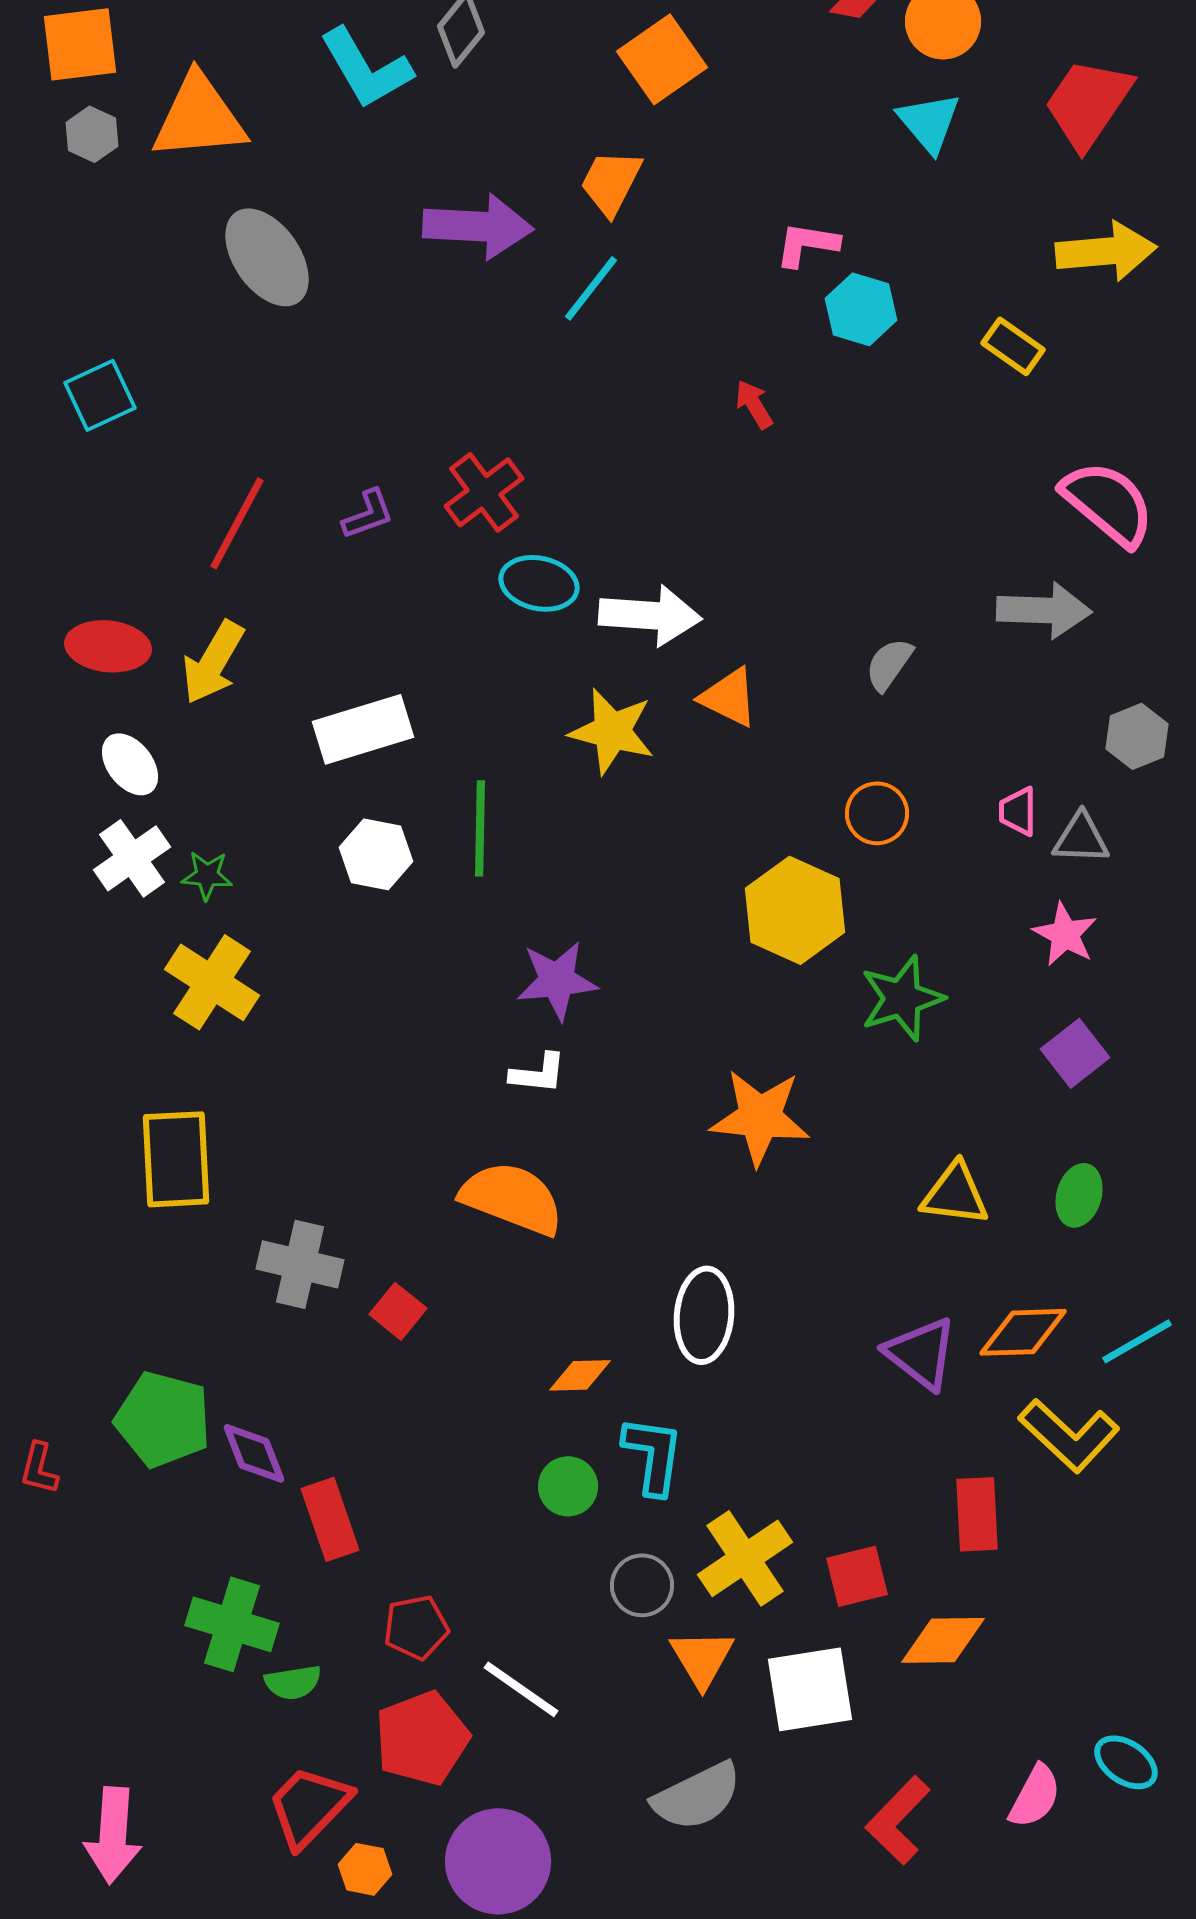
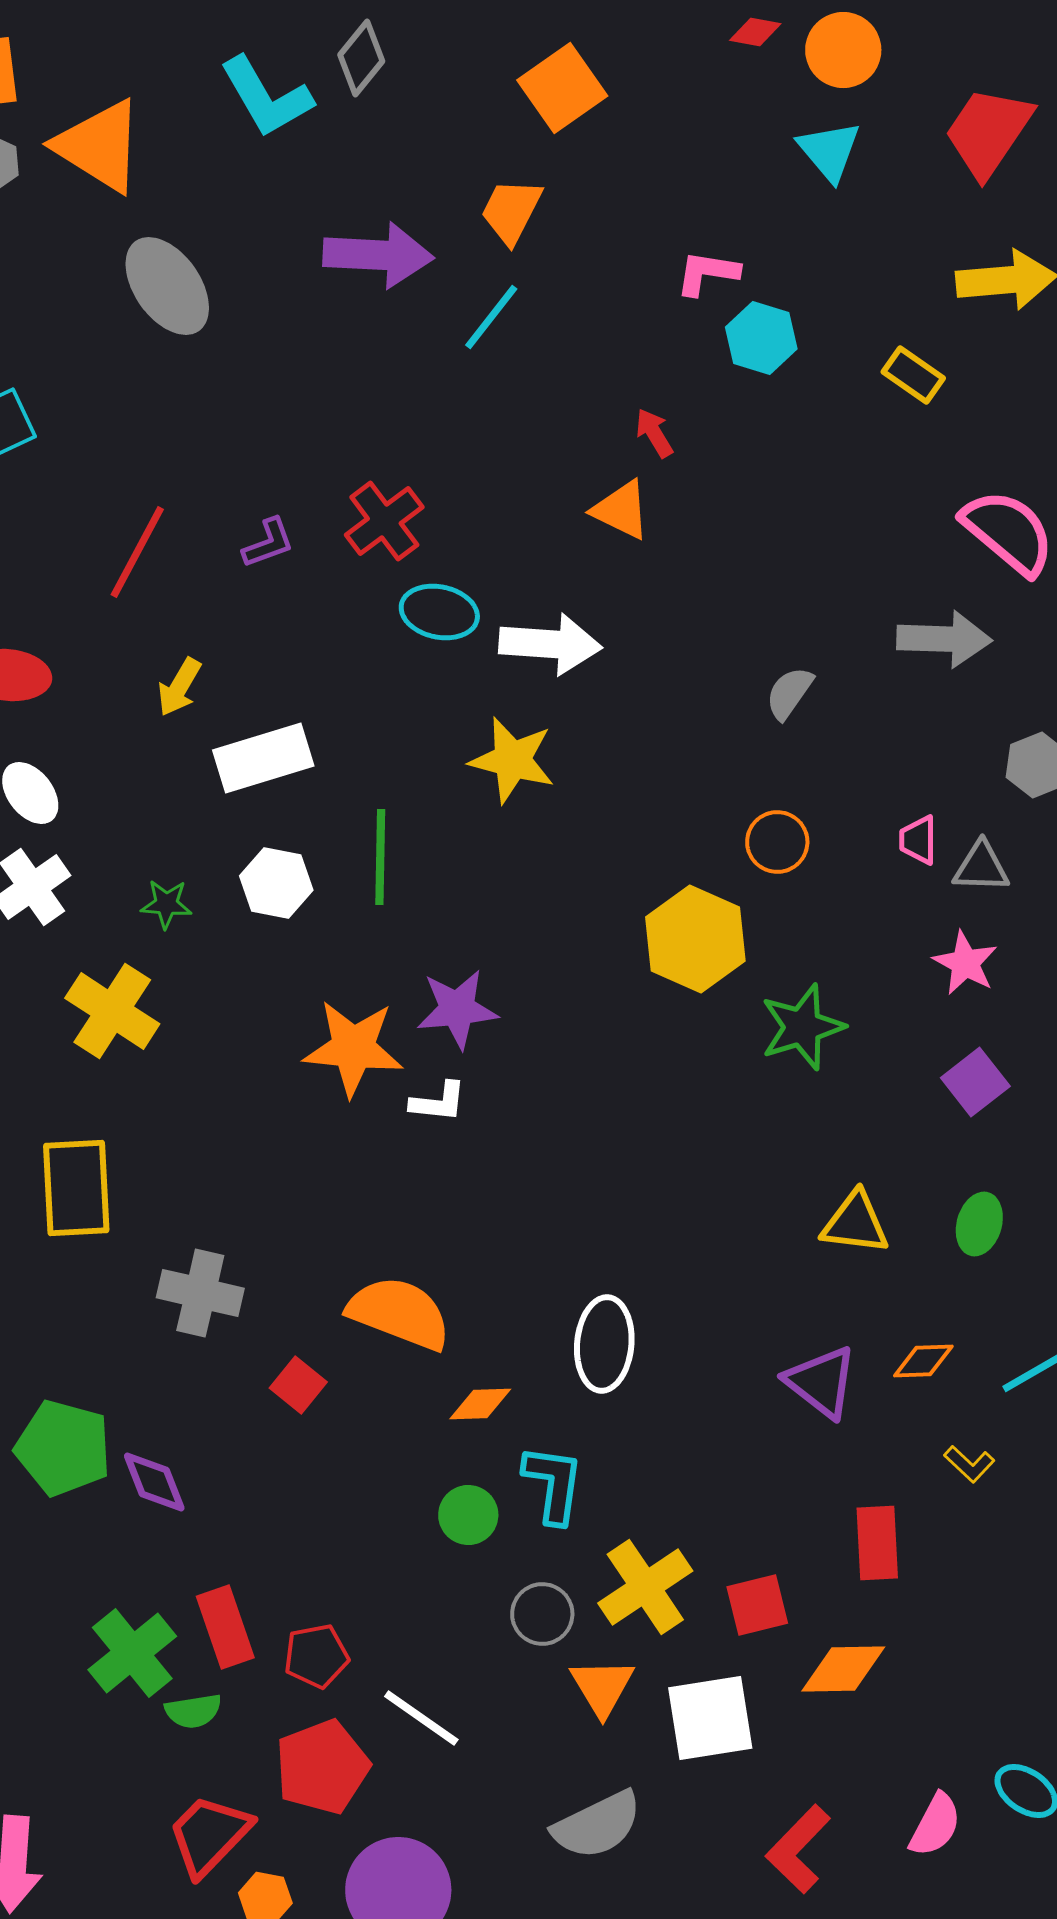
orange triangle: (199, 117) -> (99, 146), turned 37
yellow arrow: (213, 662) -> (179, 687), moved, size x0.7
orange triangle: (729, 697) -> (621, 510), moved
green star: (207, 875) -> (166, 904), moved
orange star: (760, 1117) -> (353, 1048), moved
orange semicircle: (512, 1198) -> (399, 1313), moved
red square: (398, 1311) -> (298, 1385), moved
orange diamond: (1023, 1332) -> (923, 1361), size x0.7
yellow L-shape: (1069, 1435) -> (969, 1464), size x0.5
red rectangle: (330, 1519) -> (225, 1627), moved
green cross: (232, 1624) -> (132, 1653), turned 34

